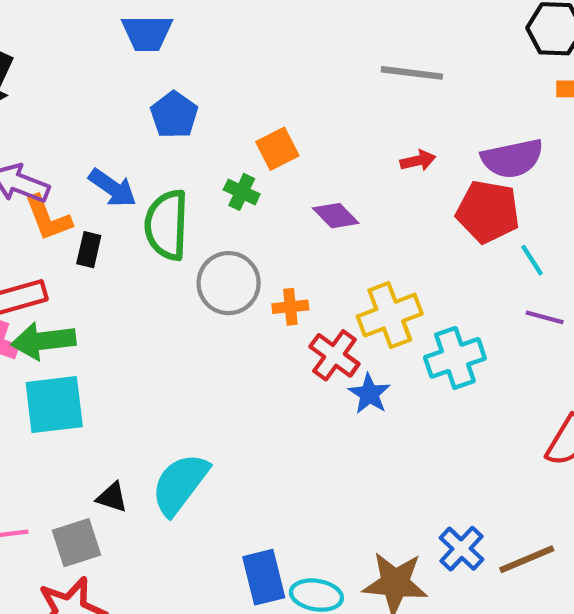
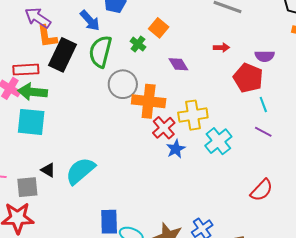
orange square: (277, 149) -> (159, 28), turned -36
purple semicircle: (512, 158) -> (265, 56), size x0.7
blue arrow: (112, 188) -> (90, 21), moved
black rectangle: (89, 250) -> (62, 55), size x2.0
orange cross: (290, 307) -> (149, 101), size x2.0
cyan cross: (455, 358) -> (218, 141), turned -32

